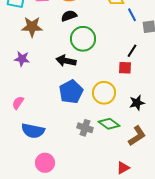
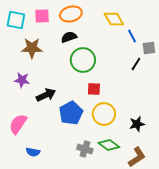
black line: (132, 51) -> (136, 64), moved
black arrow: (66, 61) -> (46, 95), moved, turned 144
red square: (125, 68) -> (94, 89), moved
pink semicircle: (18, 103) -> (18, 124), size x1.5
blue semicircle: (33, 131) -> (33, 152), size x0.6

